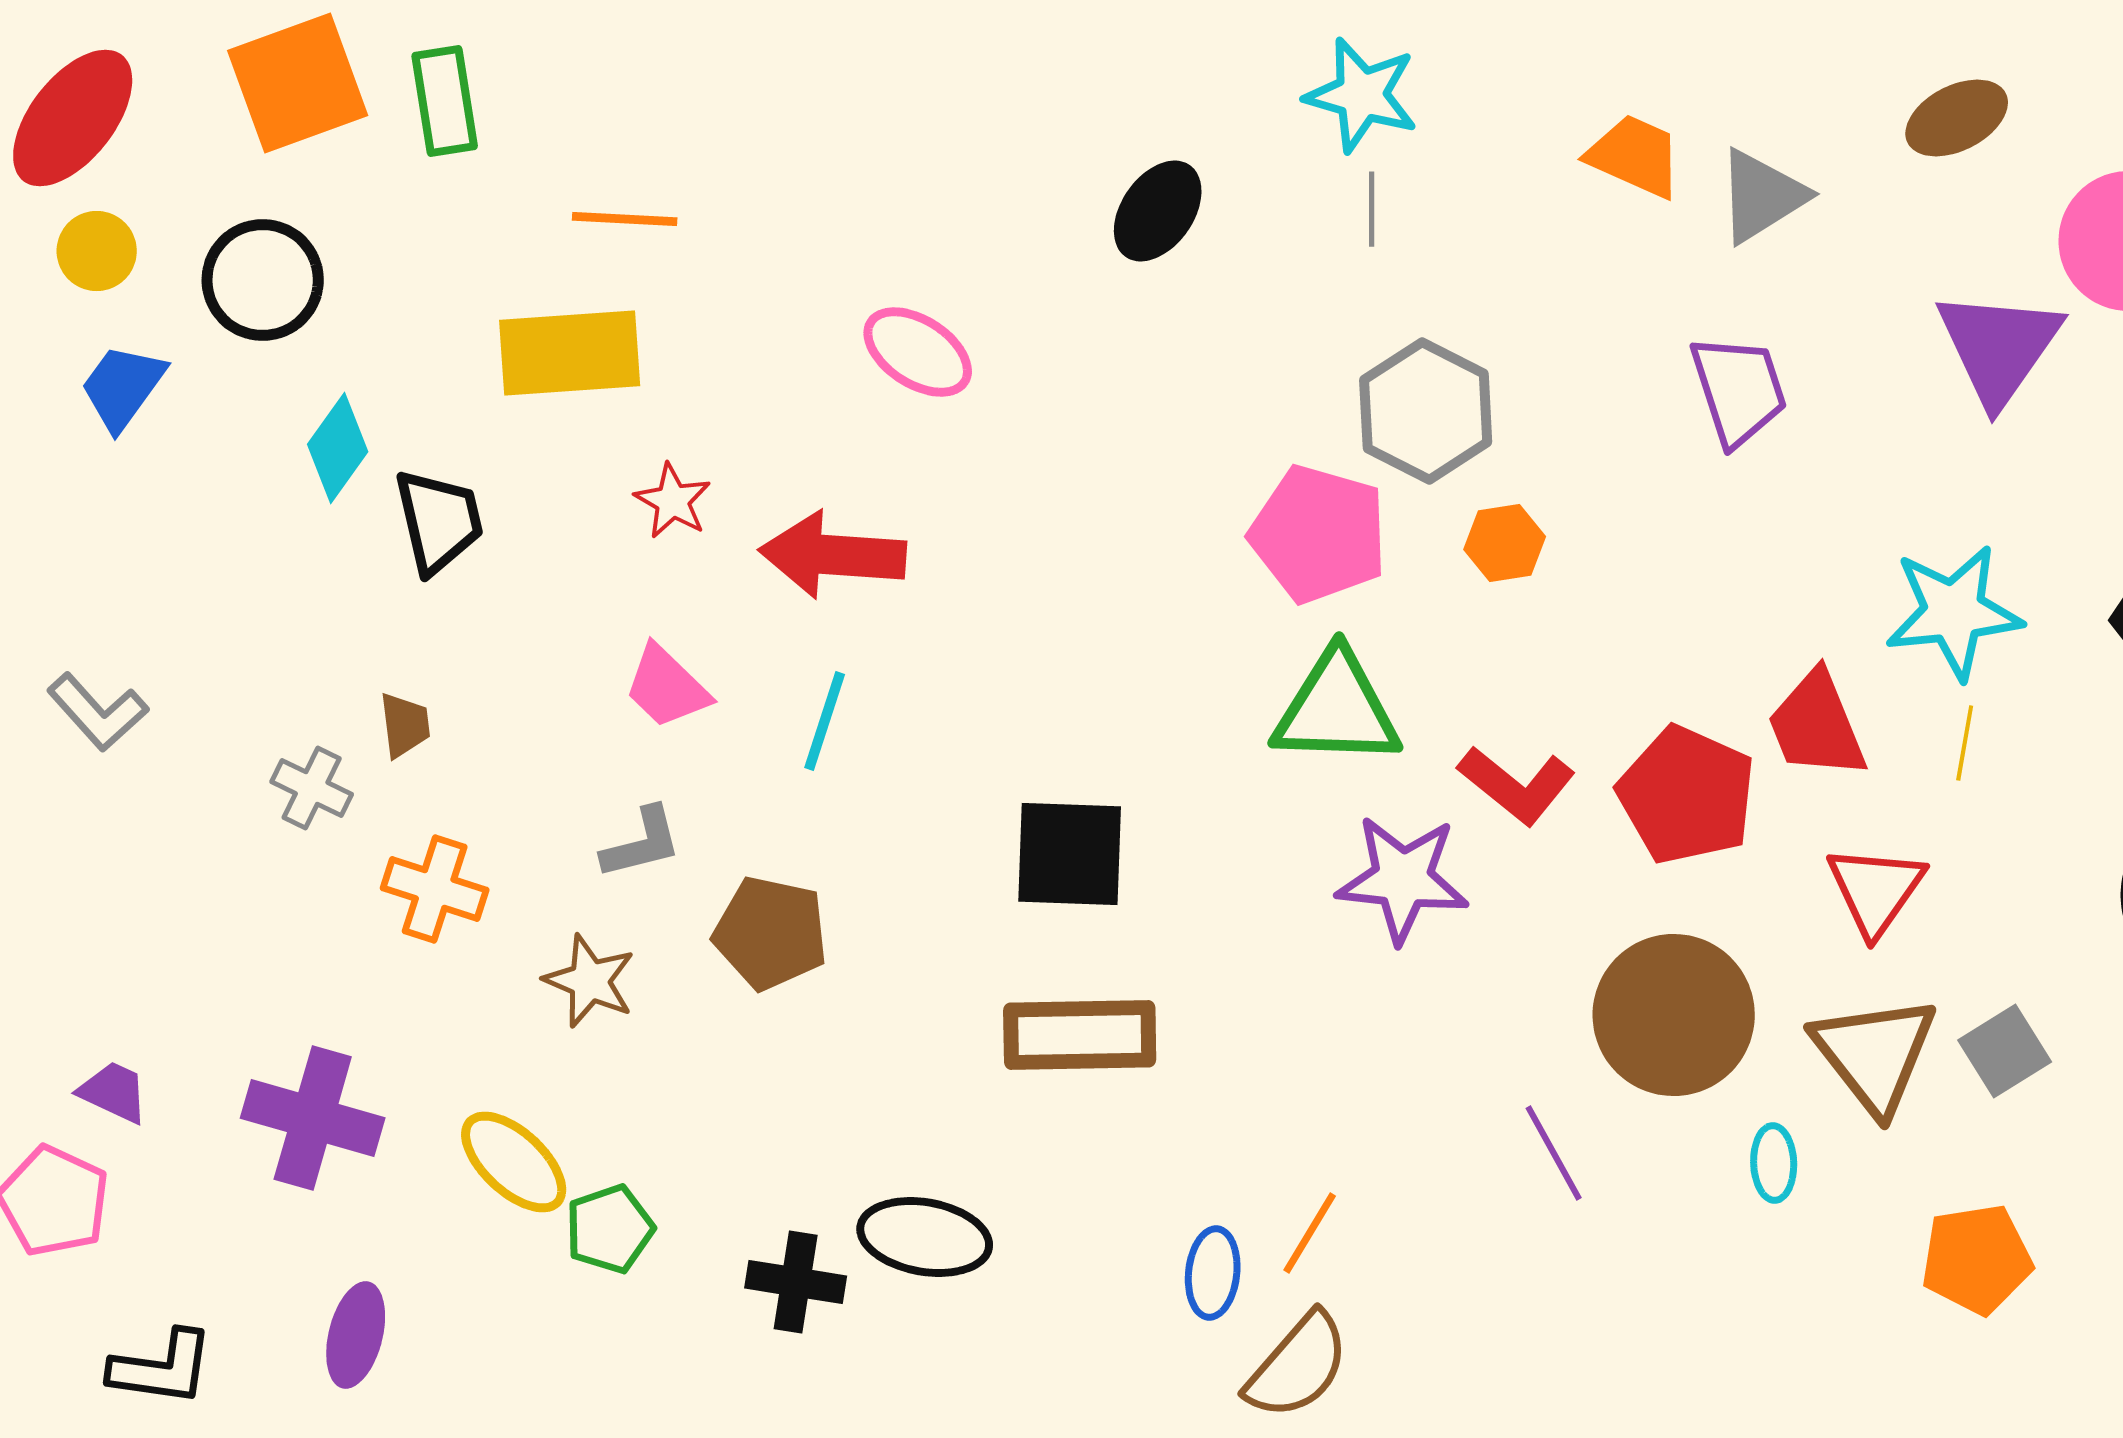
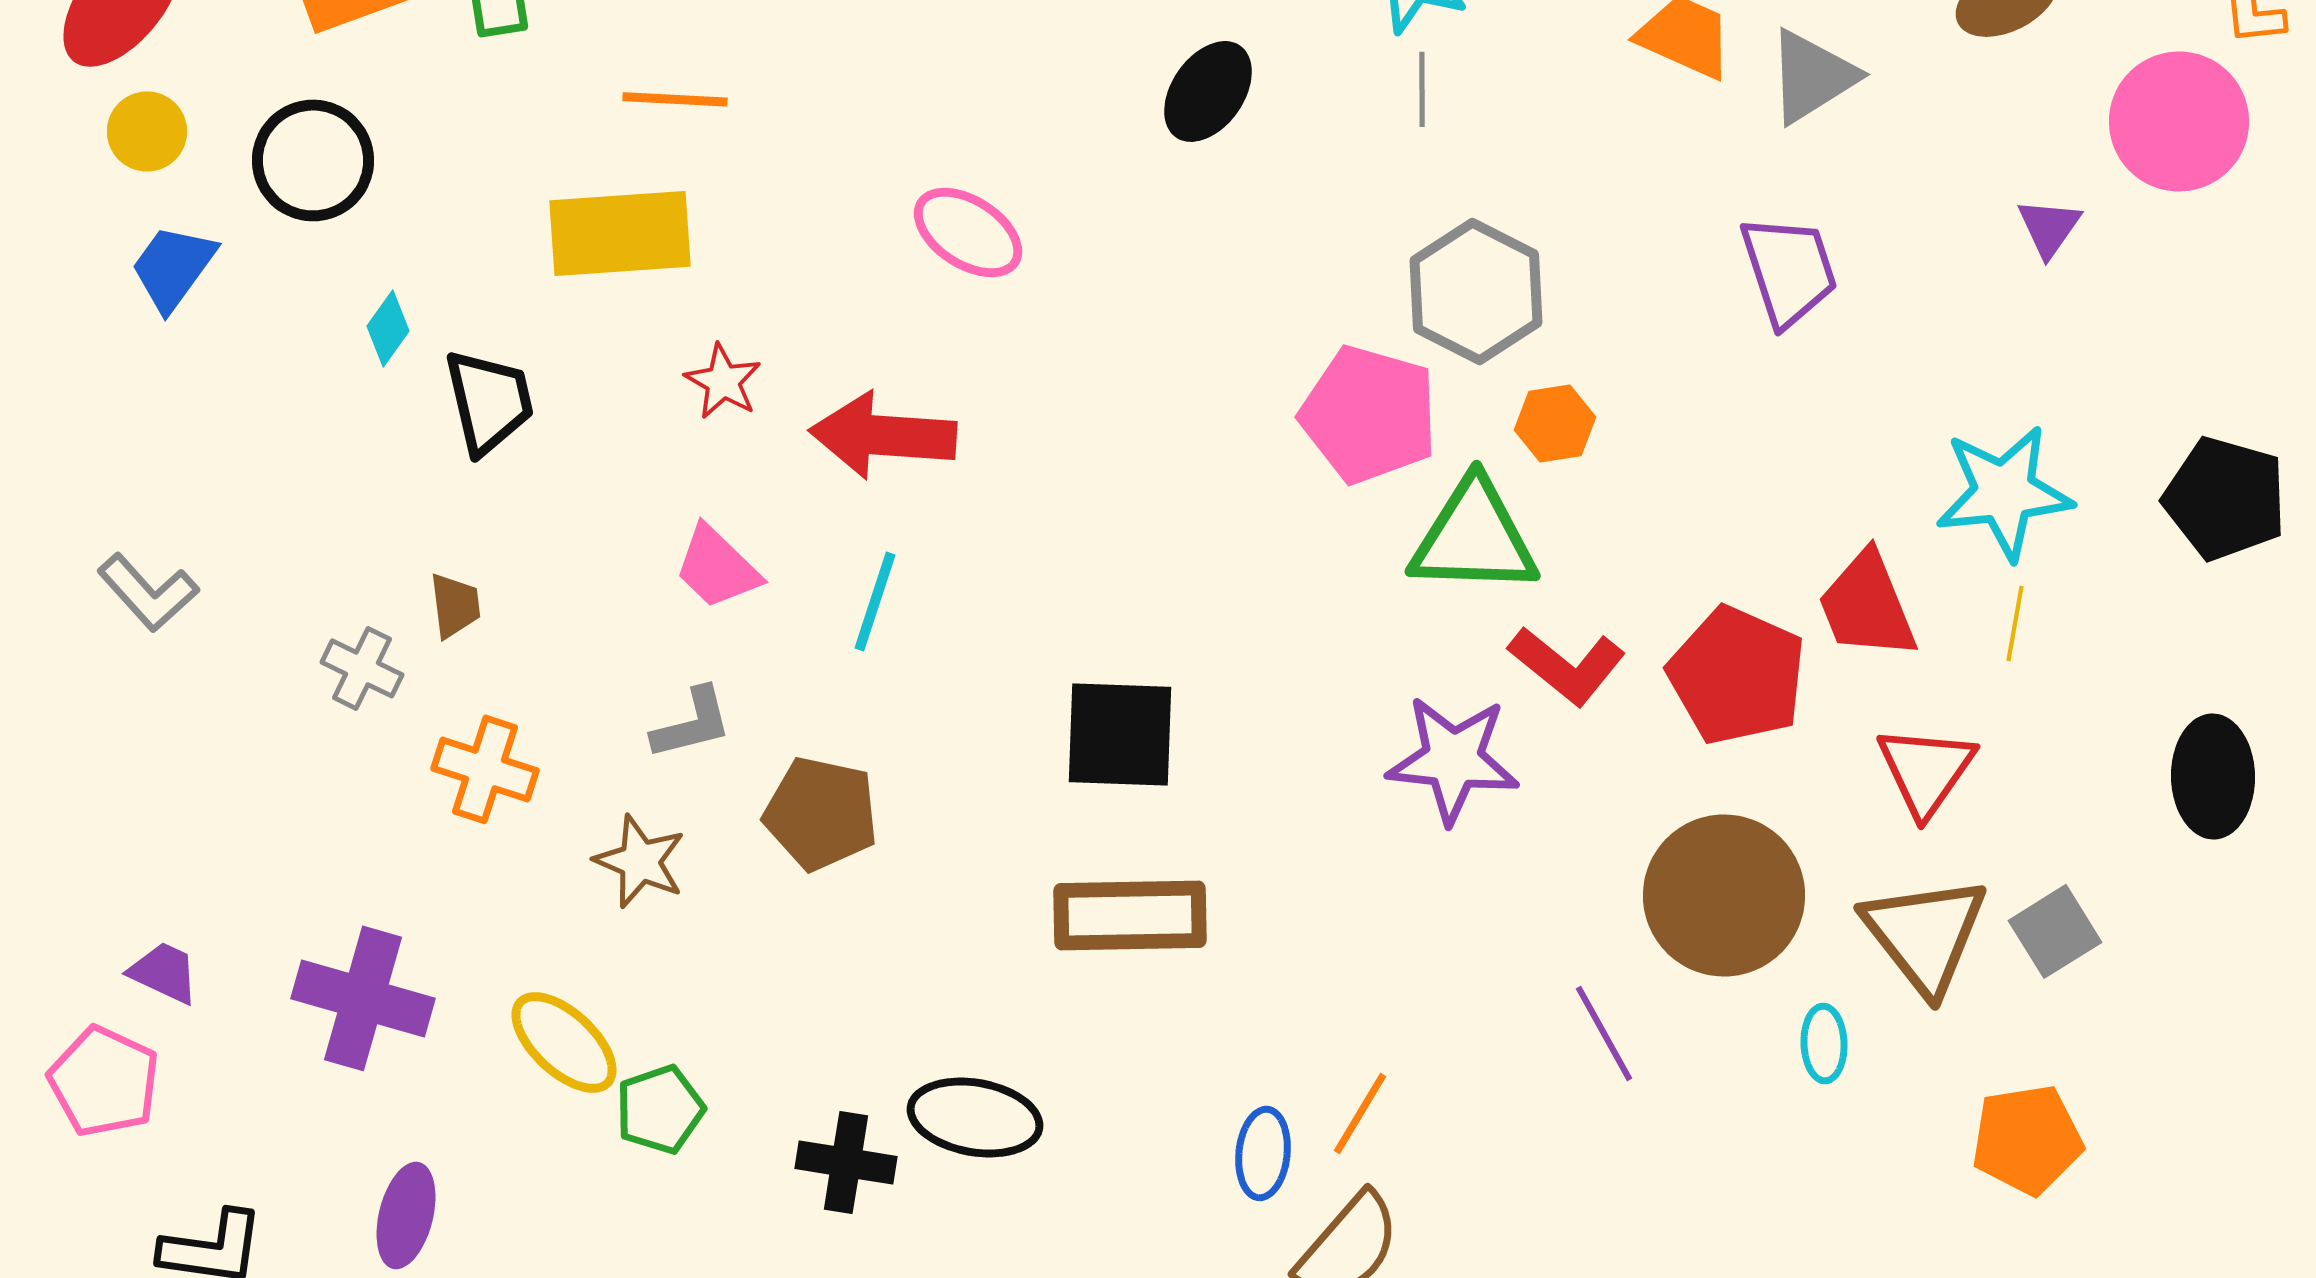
purple triangle: (1999, 347) -> (2049, 227), size x0.5
cyan diamond: (338, 448) -> (388, 328), size x0.7
green triangle: (1337, 709) -> (1474, 537), moved

